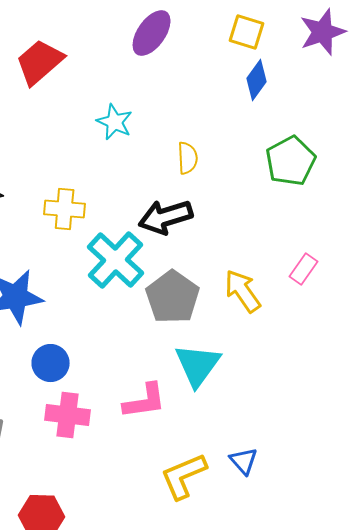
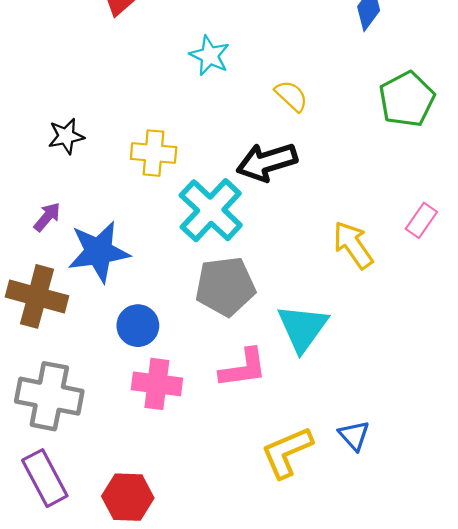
yellow semicircle: (188, 158) -> (291, 96), turned -44
gray pentagon: (173, 297) -> (225, 286), moved, turned 30

